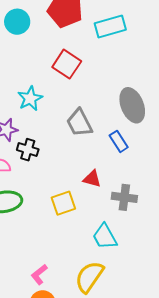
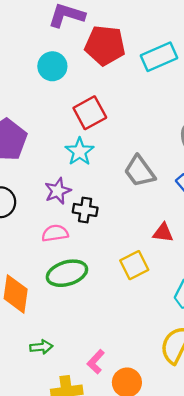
red square: (67, 64) -> (90, 113), moved, turned 36
pink L-shape: (39, 274) -> (96, 362), moved

